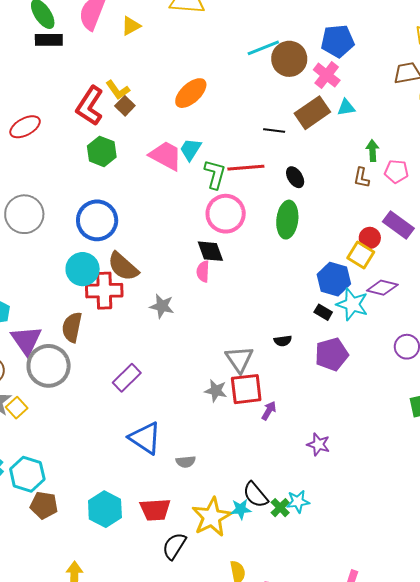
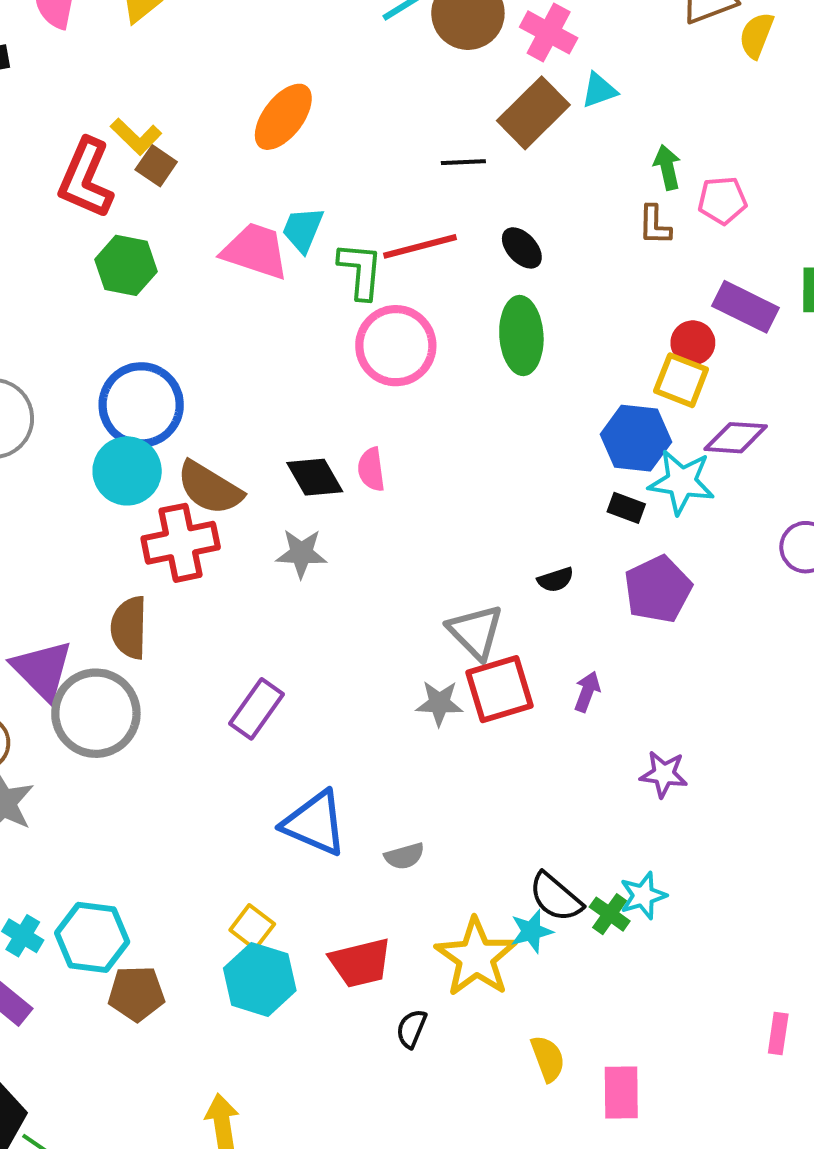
black diamond: (210, 251) -> (315, 477), moved
cyan circle: (83, 269) -> (127, 471), moved
yellow square: (17, 408) -> (252, 927), moved
purple arrow: (269, 411) -> (587, 692), moved
black semicircle: (174, 546) -> (411, 1029), size x0.7

